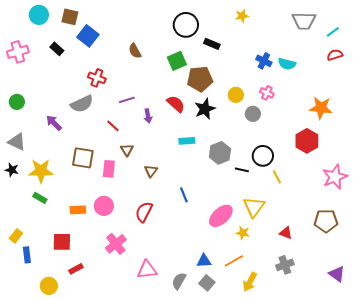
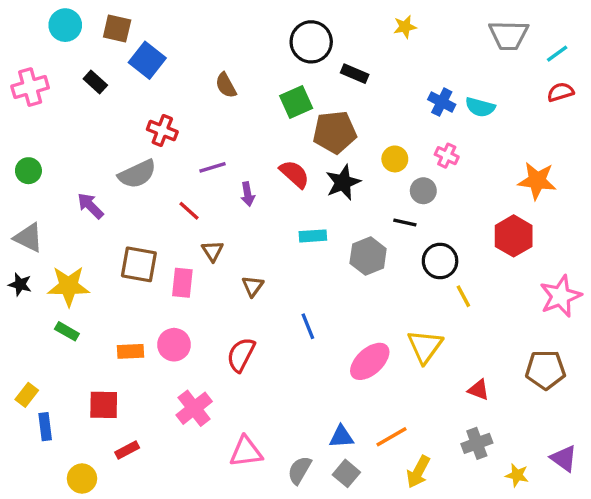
black line: (242, 170) -> (405, 223), moved
yellow star: (243, 233) -> (517, 475), moved

